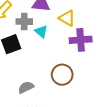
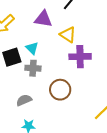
gray cross: (24, 22) -> (33, 68), moved
cyan triangle: (41, 31) -> (32, 48), moved

